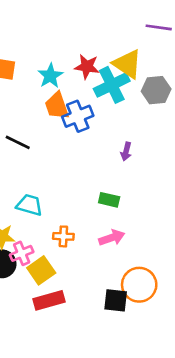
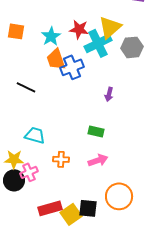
yellow triangle: (127, 64) -> (110, 27), turned 45
yellow square: (41, 270) -> (71, 214), moved
black square: (116, 300) -> (88, 208), moved

